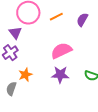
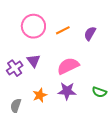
purple triangle: (15, 33) -> (33, 61), moved
orange star: (25, 75) -> (40, 95), moved

